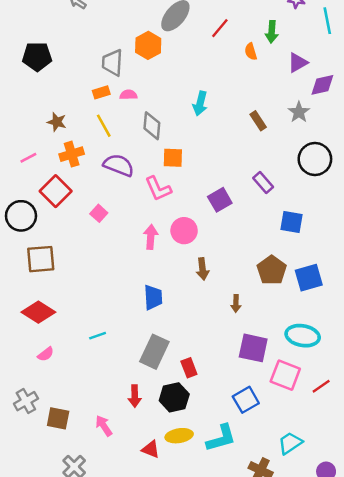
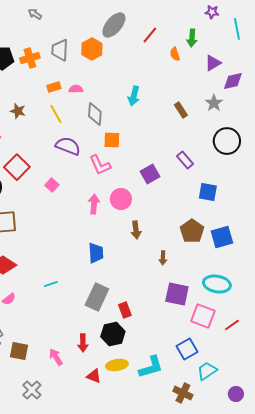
gray trapezoid: (112, 63) -> (60, 50), moved
orange cross: (72, 154) -> (30, 58), moved
red arrow: (135, 396) -> (83, 343), moved
blue square: (246, 400) -> (187, 349), moved

